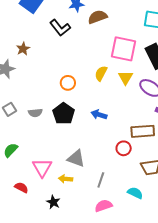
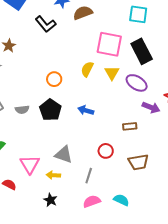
brown rectangle: (143, 131) -> (130, 126), size x0.6
red circle: (124, 148) -> (106, 151), moved
cyan semicircle: (135, 193) -> (121, 200), moved
black star: (53, 202) -> (50, 200), moved

